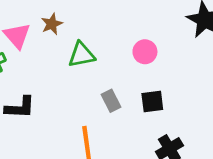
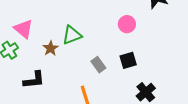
brown star: (52, 24) -> (51, 48), moved
pink circle: (145, 52) -> (127, 24), moved

